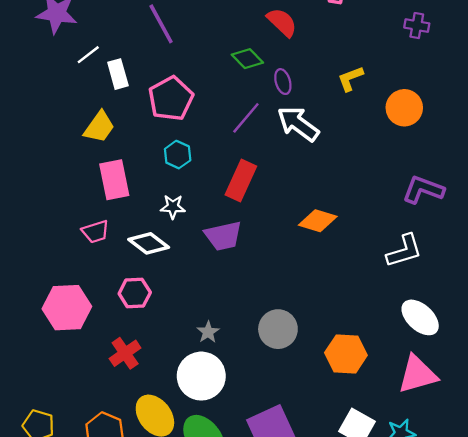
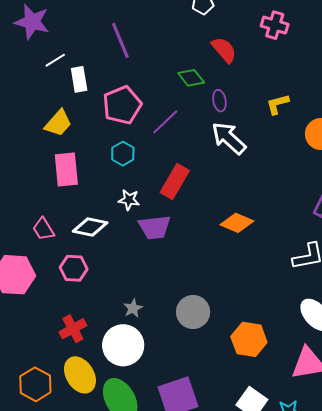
purple line: (246, 118) -> (165, 122), moved
white star: (173, 207) -> (129, 200), moved
pink trapezoid: (95, 232) -> (43, 229), moved, turned 70
white diamond: (149, 243) -> (90, 227), turned -32
red cross: (125, 353) -> (73, 329), moved

